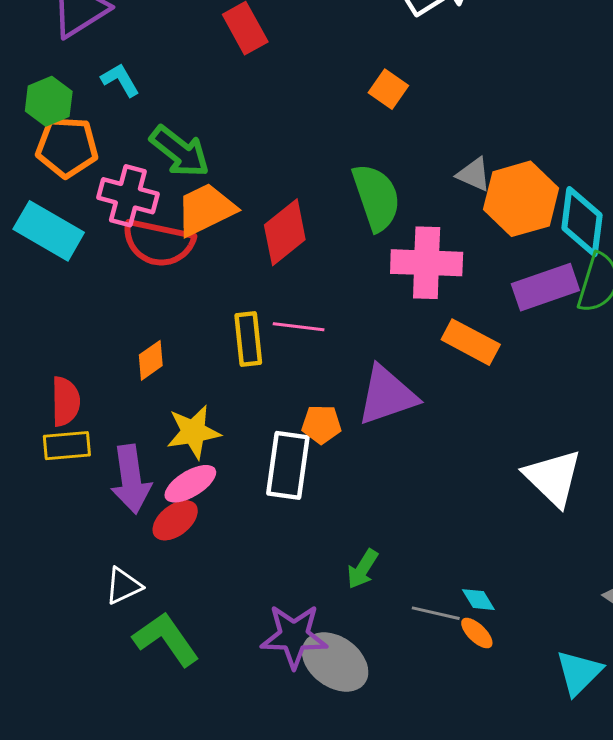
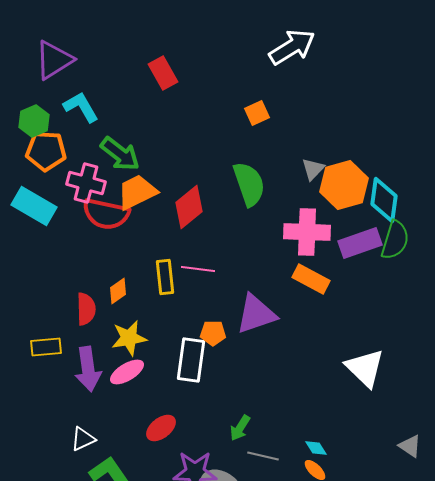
cyan L-shape: (120, 80) -> (81, 107), size x1.4
orange square: (388, 89) -> (257, 113), turned 30
gray triangle: (474, 174) -> (313, 169), turned 50
pink cross: (427, 263) -> (307, 232), moved
orange diamond: (151, 360) -> (118, 291), moved
red semicircle: (65, 401) -> (86, 309), moved
red ellipse: (175, 520) -> (161, 428), moved
gray line: (436, 613) -> (263, 456), moved

